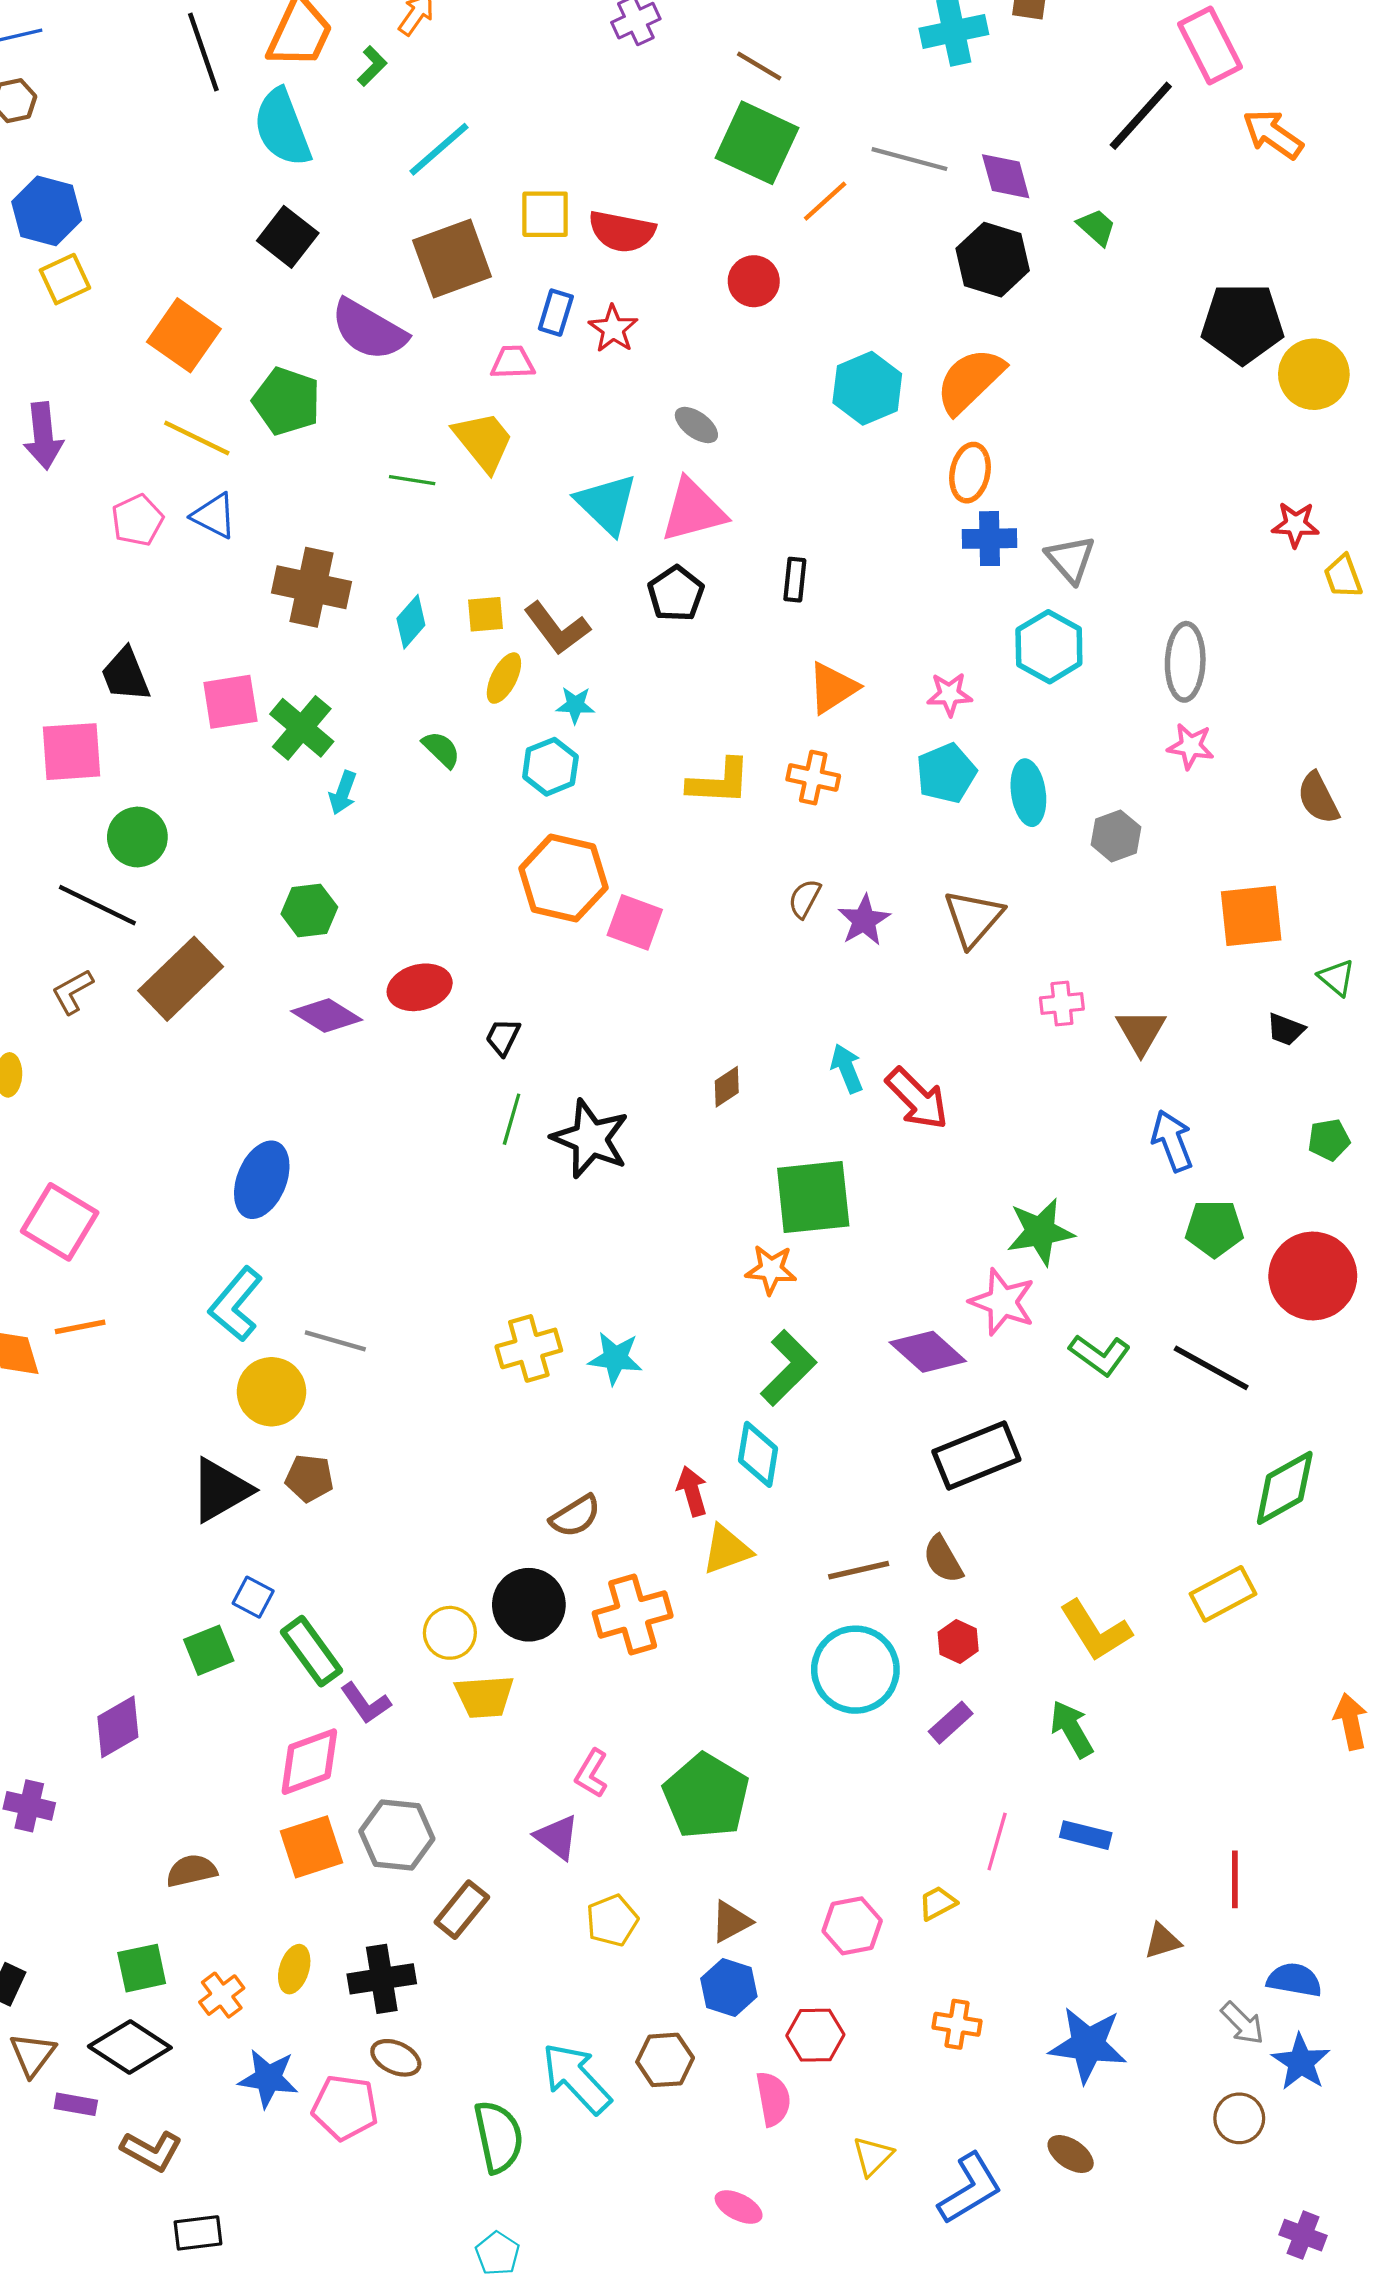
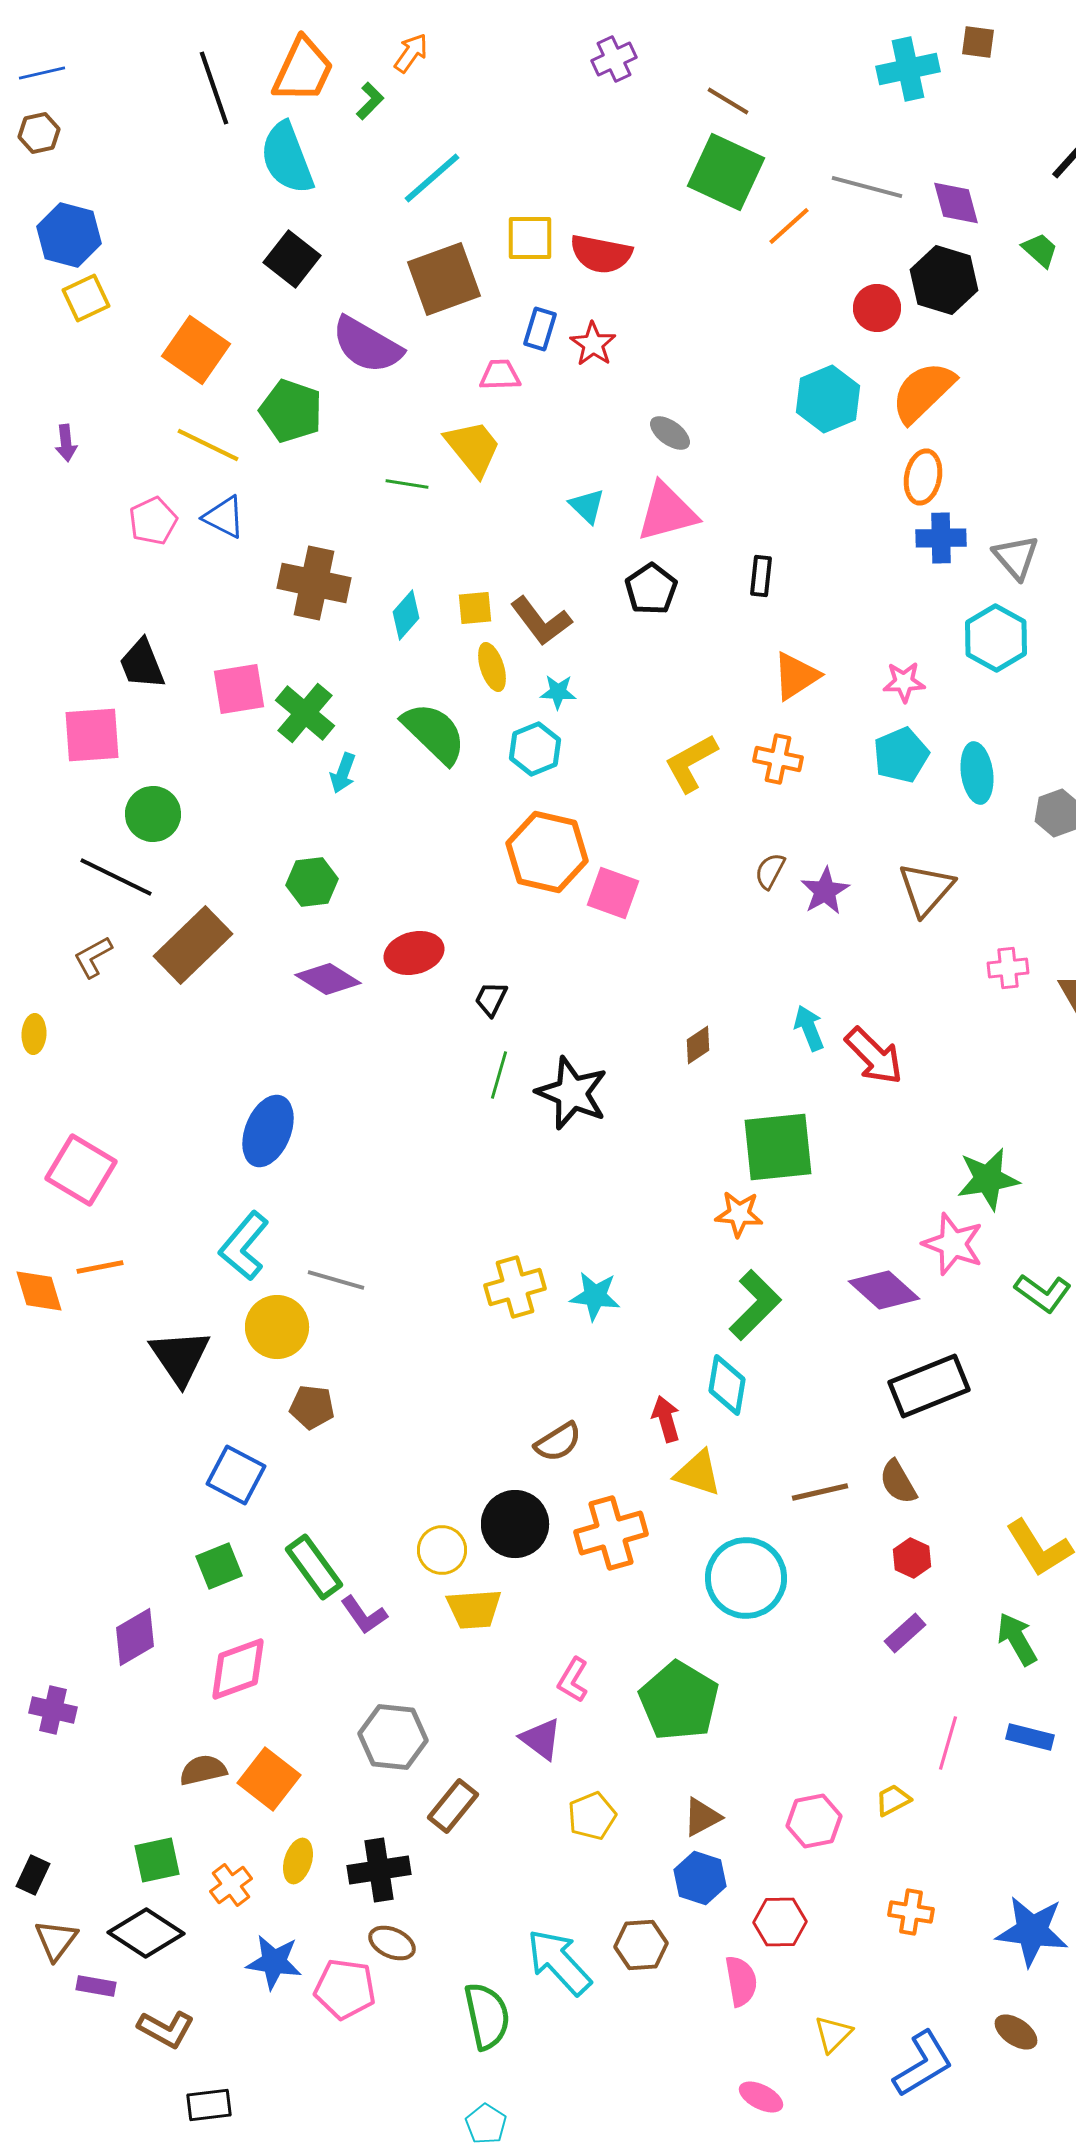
red circle: (754, 281) -> (877, 308), moved
purple arrow: (43, 436) -> (66, 443), size x0.6
cyan triangle: (607, 504) -> (587, 506), size x0.6
yellow ellipse: (504, 678) -> (492, 667), turned -45
green semicircle: (441, 749) -> (434, 733), size x1.8
yellow L-shape: (719, 782) -> (691, 763), turned 148
black triangle: (221, 1490) -> (180, 1357), moved, turned -34
yellow triangle: (727, 1550) -> (698, 1473), turned 38
blue square: (253, 1597) -> (236, 1475), moved, size x1.5
cyan circle: (855, 1670) -> (746, 1578), moved
pink diamond: (309, 1762) -> (238, 1669), moved
orange square: (311, 1847) -> (269, 1779), moved, turned -34
pink ellipse: (739, 2207) -> (761, 2097), moved

